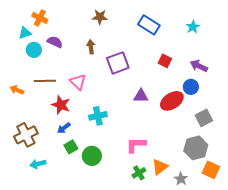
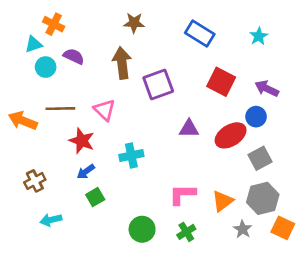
brown arrow: (91, 47) -> (122, 63), size x1.6
red square: (165, 61) -> (221, 82), size x1.5
orange arrow: (17, 90) -> (23, 121), size x1.5
gray square: (204, 118) -> (260, 158), moved
brown cross: (26, 135) -> (35, 181), size x0.7
green circle: (92, 156) -> (142, 229), moved
orange triangle: (160, 167) -> (223, 201), moved
gray star: (181, 179) -> (243, 229), moved

